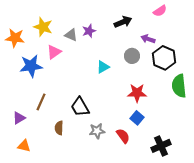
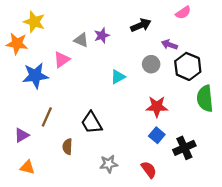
yellow star: (43, 27) -> (34, 22), moved
gray star: (97, 131) -> (109, 164), moved
red semicircle: (123, 136) -> (149, 170), moved
black cross: (161, 146) -> (184, 148), moved

